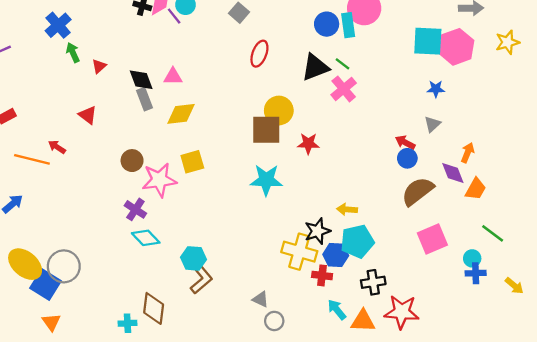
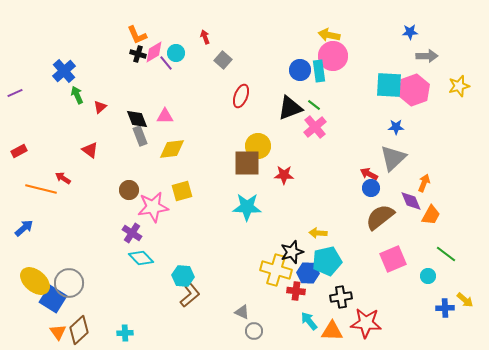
gray triangle: (432, 124) -> (393, 158), size x1.8
blue cross: (476, 273) -> (445, 308), moved
brown diamond: (154, 308) -> (79, 330), moved, turned 40

